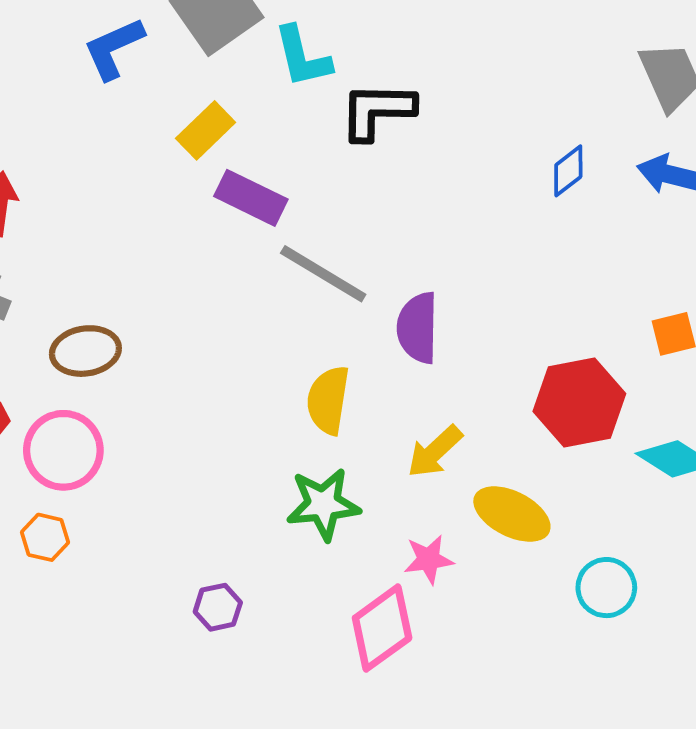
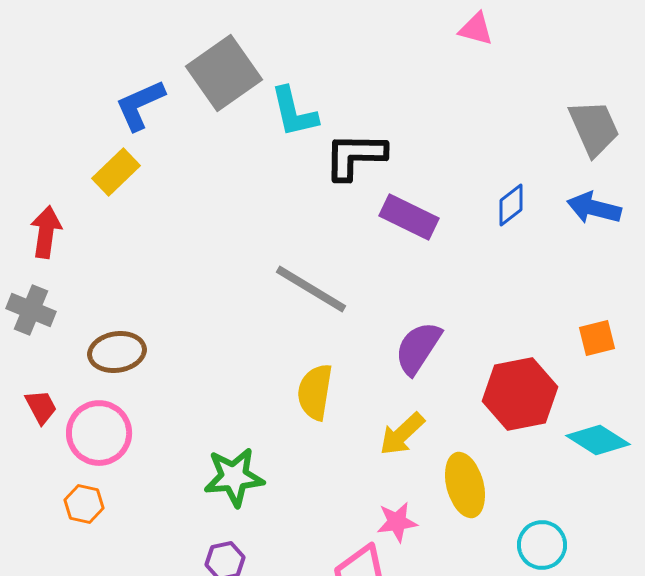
yellow rectangle: (206, 130) -> (116, 172), moved
purple rectangle: (251, 198) -> (409, 217), moved
purple semicircle: (418, 328) -> (418, 348), moved, turned 32
green star: (323, 504) -> (234, 477), moved
yellow ellipse: (512, 514) -> (465, 485), turned 48

